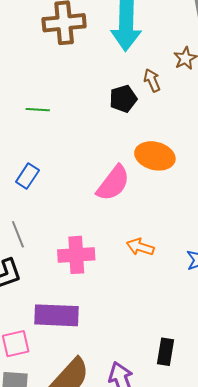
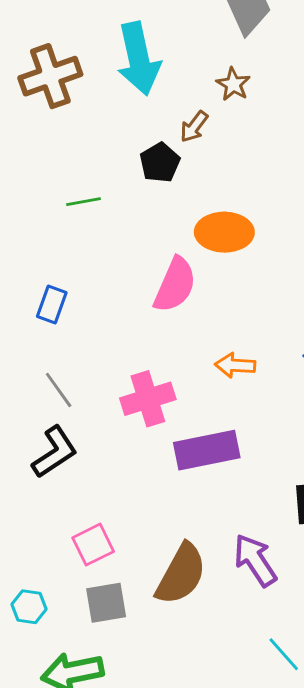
brown arrow: (152, 80) -> (194, 127), turned -105
green line: (38, 110) -> (84, 202), moved
purple rectangle: (56, 315) -> (207, 450), moved

